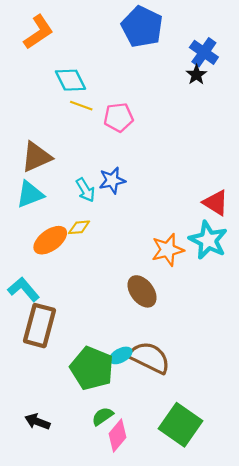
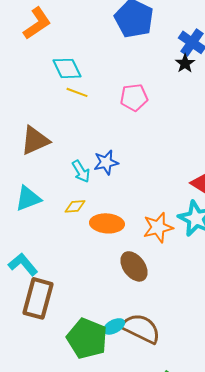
pink pentagon: (119, 117) -> (134, 97), moved
cyan triangle: (30, 194) -> (28, 198), moved
orange ellipse: (50, 240) -> (107, 223), moved, turned 40

